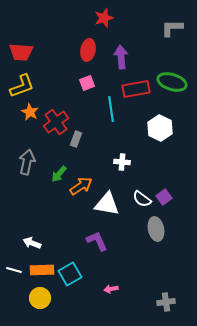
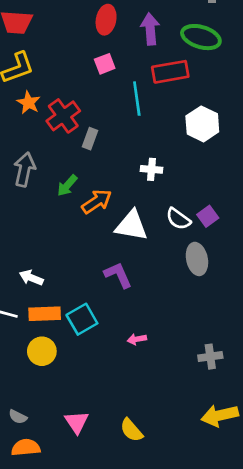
green ellipse: (172, 82) -> (201, 37), moved

